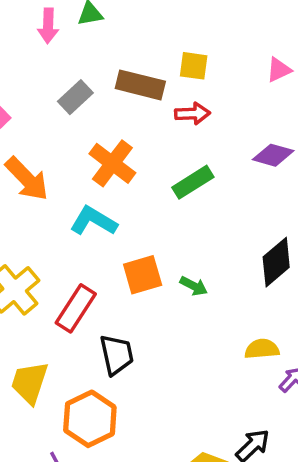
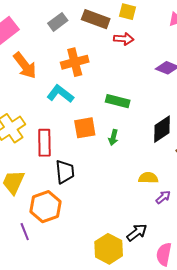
orange cross: (112, 163) -> (75, 62), turned 32
green rectangle: (193, 182) -> (118, 101), moved, turned 40
green arrow: (194, 286) -> (113, 137), turned 70
red rectangle: (76, 308) -> (44, 143), turned -40

